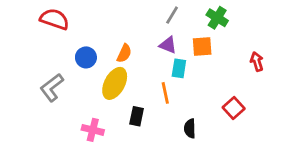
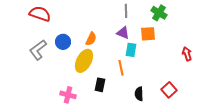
gray line: (172, 15) -> (126, 11), turned -32
red arrow: (257, 62) -> (187, 54), moved
gray L-shape: (52, 88) -> (38, 50), moved
red square: (234, 108) -> (169, 90), moved

